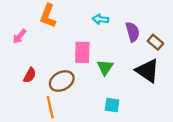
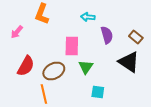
purple semicircle: (133, 32) -> (107, 35), moved
green triangle: (105, 67) -> (86, 67), moved
red semicircle: (30, 75) -> (26, 66), size x1.5

